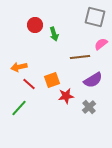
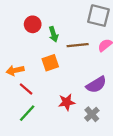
brown line: (80, 57) -> (78, 45), moved
orange square: (52, 80) -> (50, 63), moved
green line: (19, 108) -> (27, 113), moved

